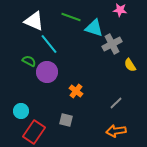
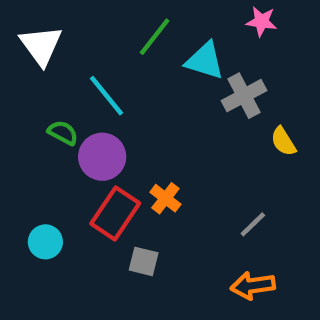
green line: (71, 17) -> (155, 37), turned -72
white triangle: (34, 21) -> (41, 45), moved, turned 30
red rectangle: (34, 132) -> (115, 213), moved

